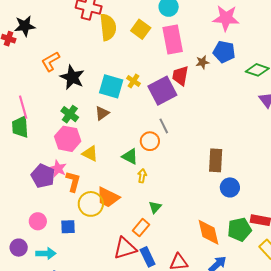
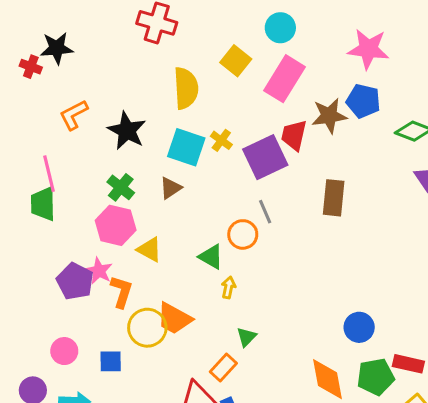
yellow semicircle: (108, 27) -> (186, 88), moved
pink rectangle: (173, 40) -> (284, 79), turned 40
orange L-shape: (51, 61) -> (74, 115), moved
brown star: (202, 62) -> (329, 116), size x1.6
brown rectangle: (216, 160) -> (334, 198), moved
blue circle: (230, 187) -> (359, 327), moved

